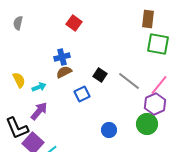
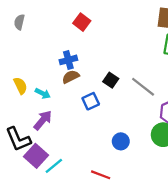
cyan arrow: (39, 87) -> (43, 93), turned 48

